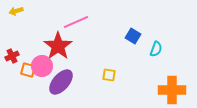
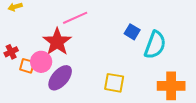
cyan semicircle: (156, 49) -> (155, 45), size x1.8
yellow square: (109, 75) -> (114, 83), moved, size x1.5

